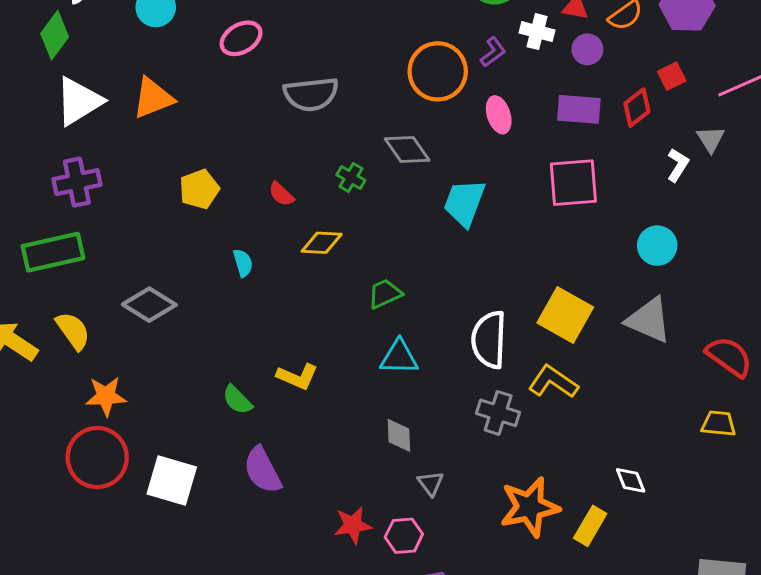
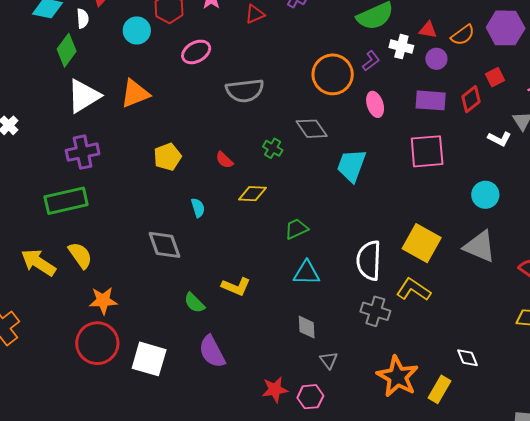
white L-shape: (678, 165) -> (499, 139), turned 85
gray diamond: (149, 305) -> (164, 245), moved, turned 39
orange star: (530, 507) -> (398, 377), turned -30

